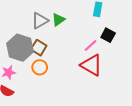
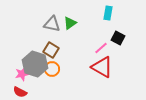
gray triangle: (40, 21) -> (52, 24), turned 42
gray hexagon: (20, 48) -> (35, 64), moved

